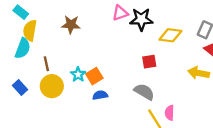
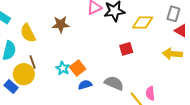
brown star: (71, 25) -> (61, 24), moved
yellow semicircle: (30, 30) -> (28, 33), moved, turned -30
yellow circle: (52, 86) -> (24, 74), moved
gray semicircle: (144, 92) -> (114, 83), moved

